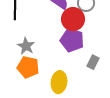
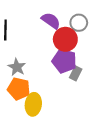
gray rectangle: (93, 62) -> (76, 73), moved
yellow ellipse: (59, 82) -> (33, 104), moved

